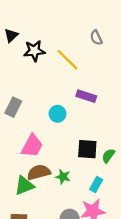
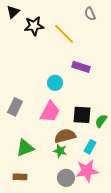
gray rectangle: (13, 107) -> (15, 107), moved
pink trapezoid: (32, 146) -> (50, 112), moved
brown semicircle: (39, 172) -> (65, 136), moved
green star: (63, 177) -> (60, 151), moved

